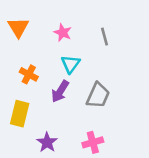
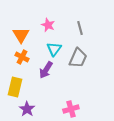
orange triangle: (18, 27) -> (21, 35), moved
gray trapezoid: (98, 95) -> (78, 58), moved
purple star: (47, 142) -> (27, 109), moved

